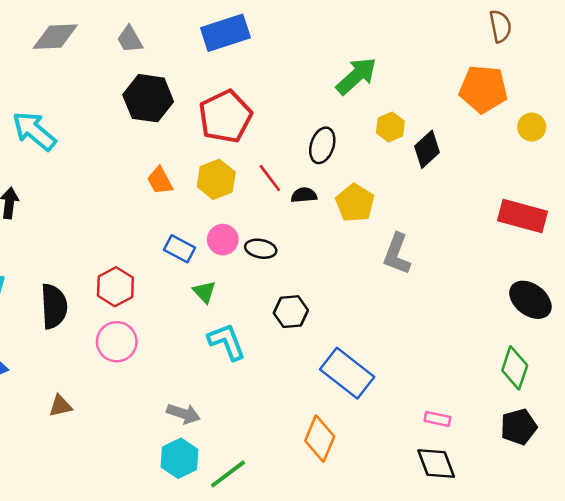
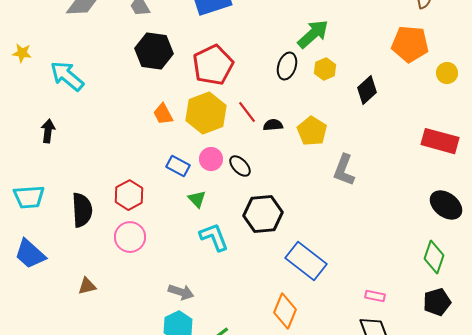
yellow hexagon: (390, 127) -> (325, 69), moved
black ellipse: (322, 145) -> (287, 66), moved
yellow hexagon: (216, 179) -> (206, 113), size x1.4
black ellipse: (261, 249) -> (240, 166), turned 35
black hexagon: (291, 312) -> (263, 214), size x1.5

